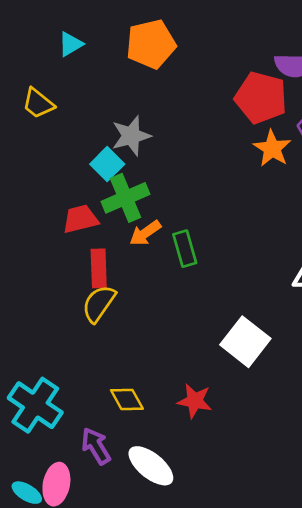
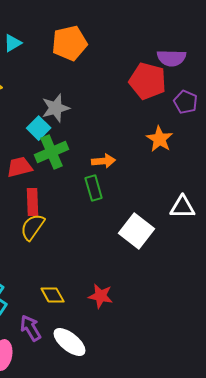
orange star: (272, 148) -> (160, 139), moved
orange arrow: (145, 233) -> (104, 161), moved, turned -150
white square: (245, 342) -> (137, 231), moved

